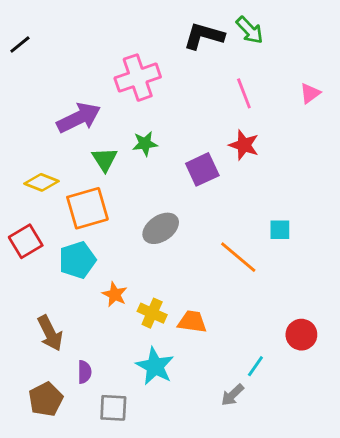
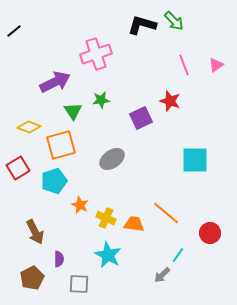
pink line: (244, 93) -> (184, 65), moved
cyan square: (280, 230) -> (195, 160), size x1.8
orange line: (238, 257) -> (166, 213), moved

